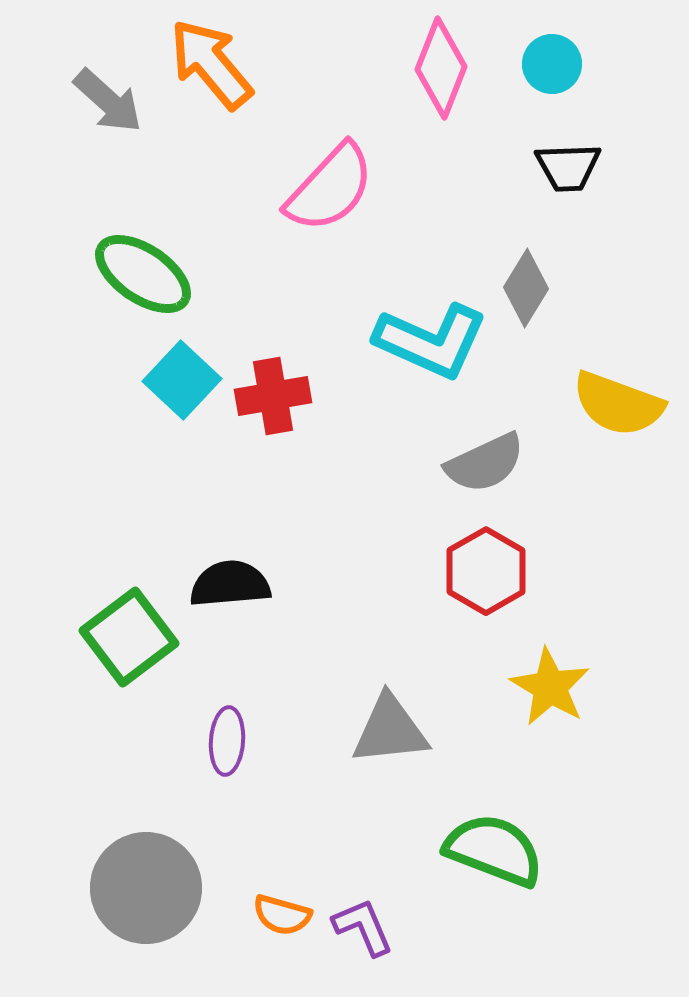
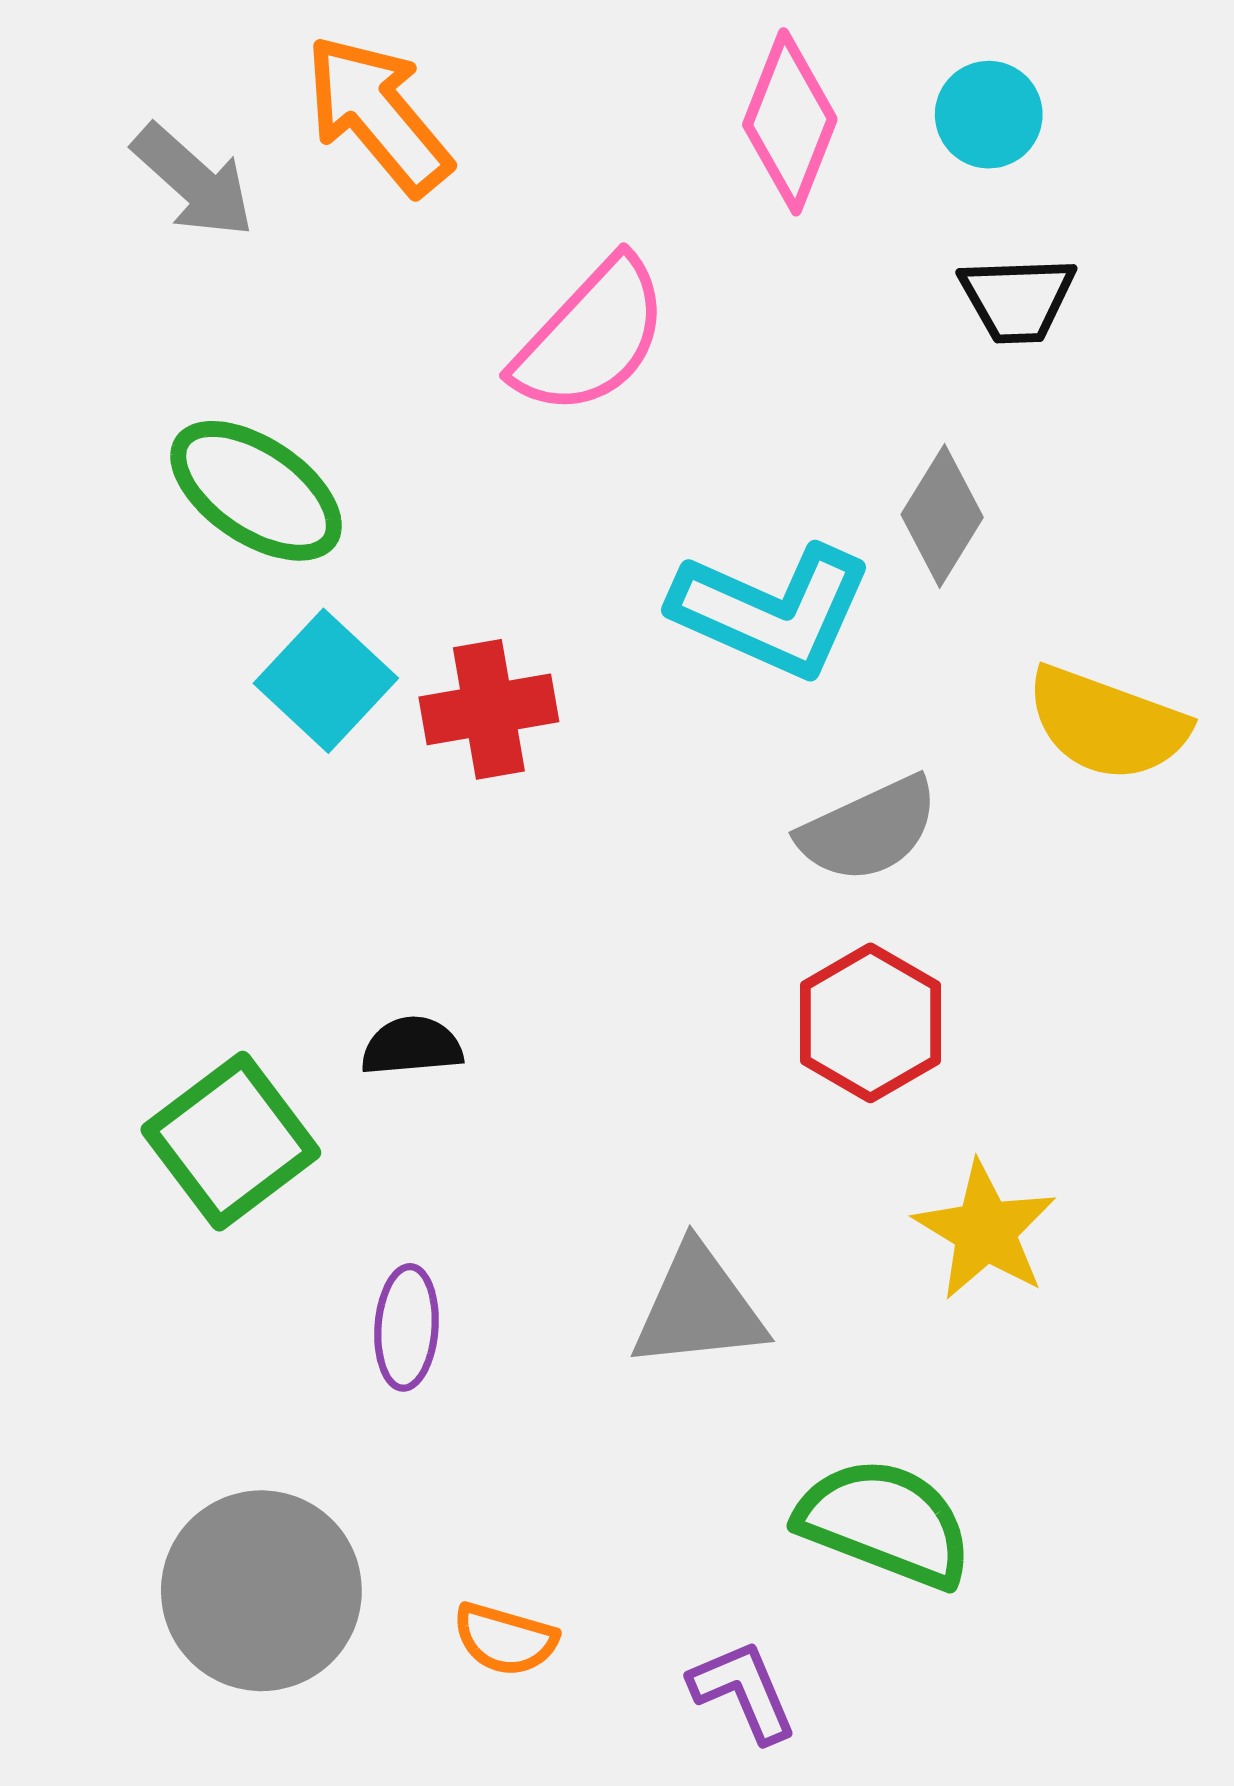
black semicircle: (230, 584) -> (412, 1046), size x0.7
purple L-shape: (363, 927) -> (743, 1691), moved

